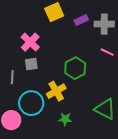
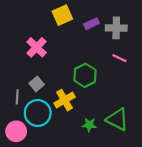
gray square: (31, 64) -> (37, 84), moved, turned -32
gray line: (12, 77) -> (17, 97), moved
green star: (65, 119) -> (89, 125), moved

